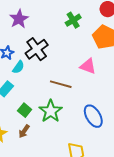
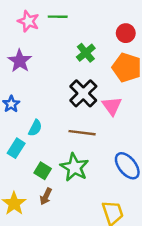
black cross: (37, 49) -> (83, 93), moved
pink triangle: (88, 66) -> (112, 106), turned 42
cyan semicircle: (18, 67) -> (35, 128), moved

